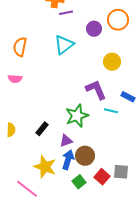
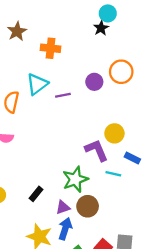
purple line: (66, 13) -> (63, 95), moved
cyan triangle: (64, 45) -> (37, 84), moved
yellow circle: (112, 62) -> (114, 133), moved
brown circle: (85, 156) -> (88, 206), moved

